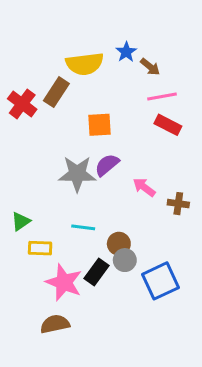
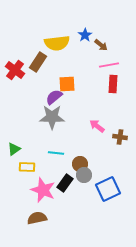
red rectangle: (168, 125) -> (113, 84), turned 66
purple semicircle: (107, 165) -> (54, 97), moved

